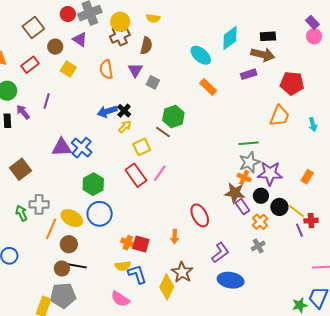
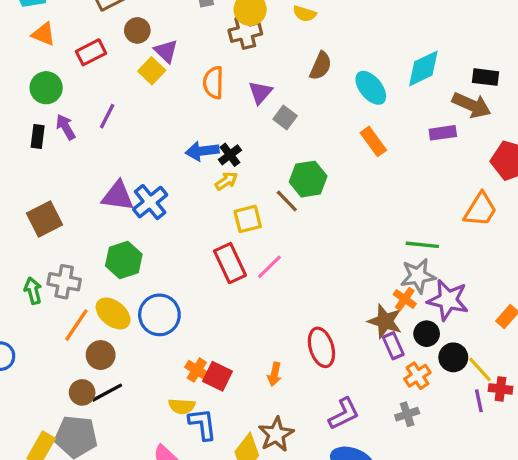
purple triangle: (80, 39) -> (166, 51), moved
brown semicircle: (146, 46) -> (321, 66), moved
green hexagon: (93, 184) -> (124, 260), moved
black line: (77, 266) -> (107, 393), turned -48

